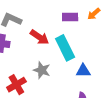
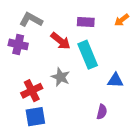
purple rectangle: (70, 17) -> (86, 22), moved
blue triangle: (83, 71) -> (115, 80), moved

